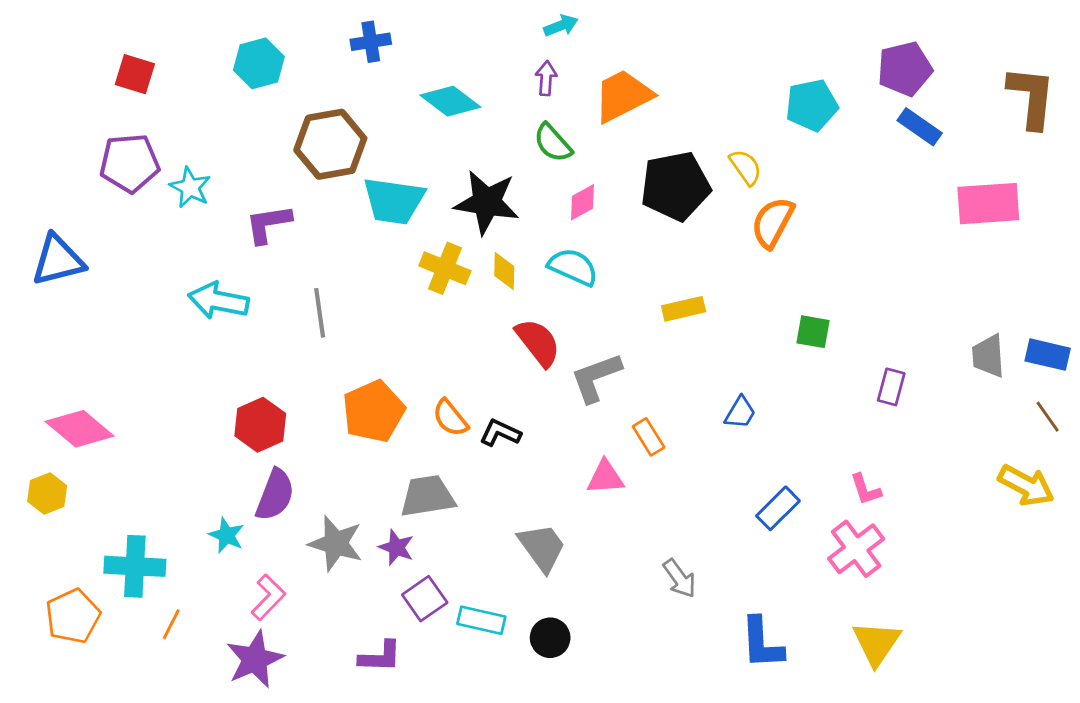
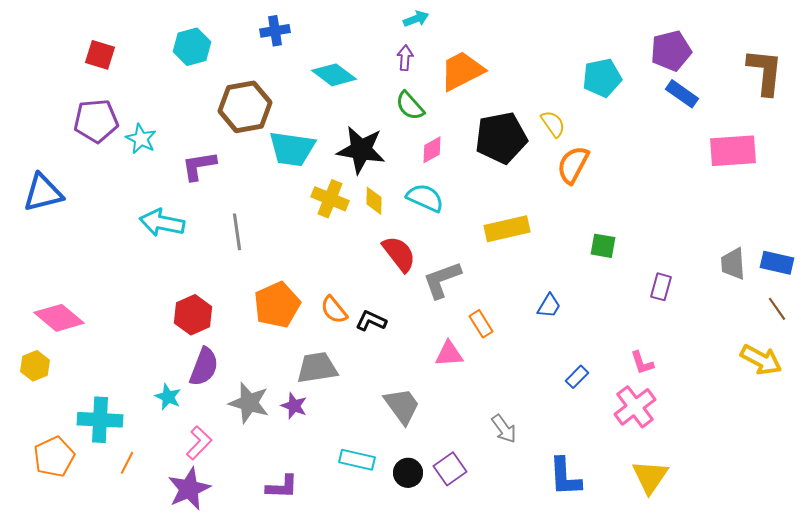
yellow rectangle: (684, 309) -> (507, 229), size x1.4
blue rectangle: (778, 508) -> (577, 377), size x0.7
purple square: (425, 599) -> (450, 469), moved

